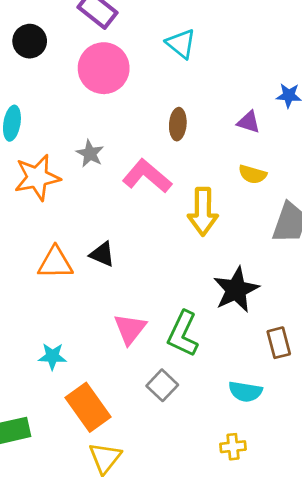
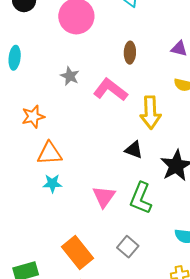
orange star: (37, 177) -> (33, 117), moved, size x0.7
black triangle: (102, 254) -> (134, 150), moved
cyan star: (52, 356) -> (52, 183), moved
gray square: (162, 385) -> (128, 247), moved

